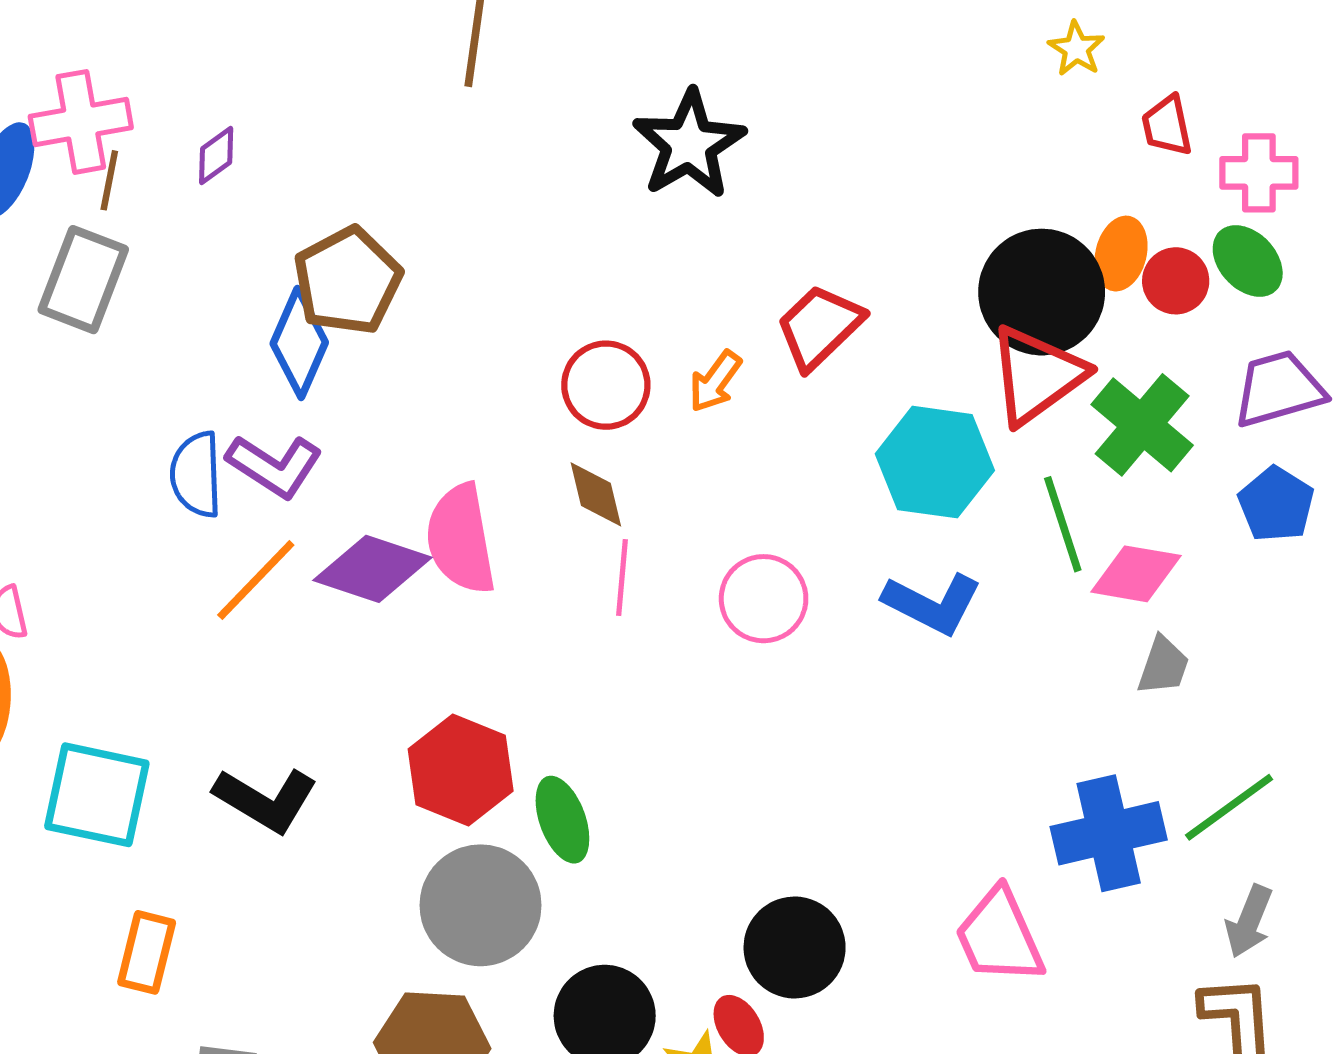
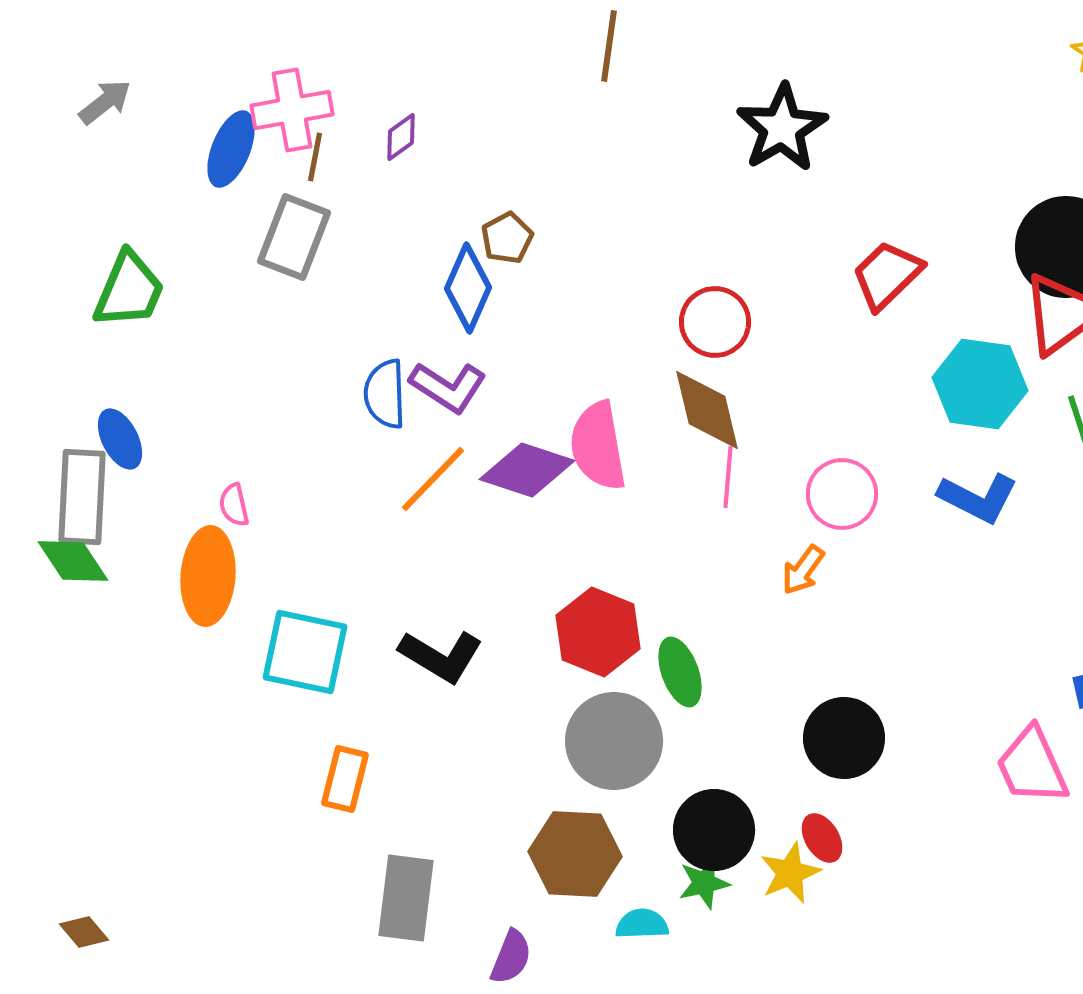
brown pentagon: (348, 281) -> (507, 238), size x0.6
orange arrow: (715, 381) -> (803, 570), moved
brown diamond: (596, 494) -> (707, 410), size x1.5
black circle: (795, 947) -> (844, 738), moved

